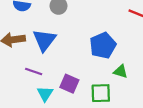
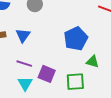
blue triangle: (44, 40) -> (23, 35), size x0.7
purple line: (34, 72) -> (24, 64), moved

